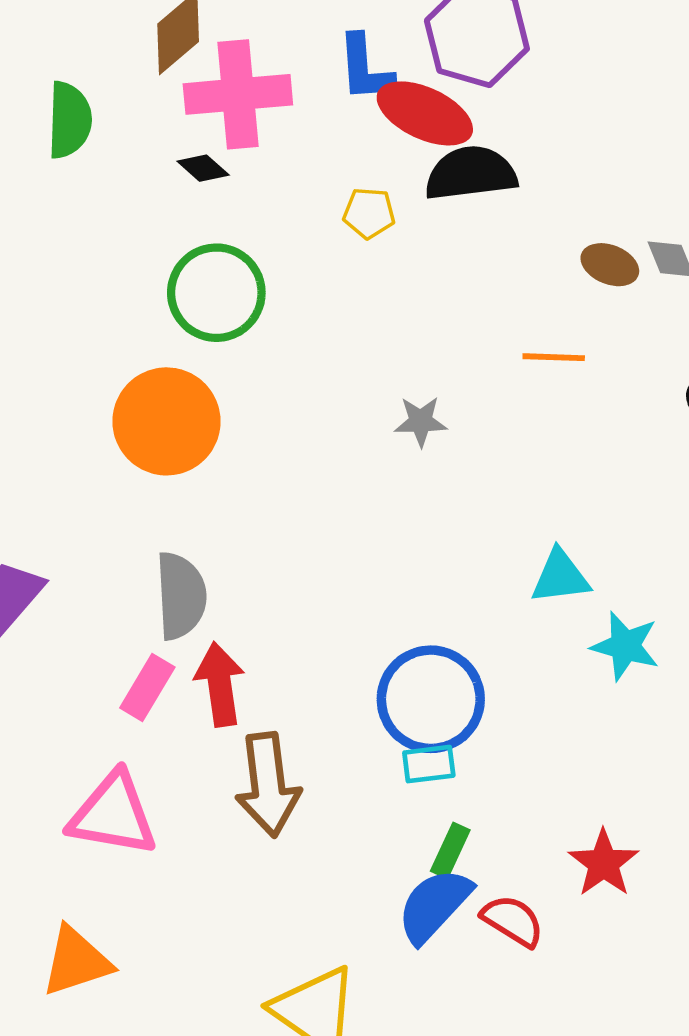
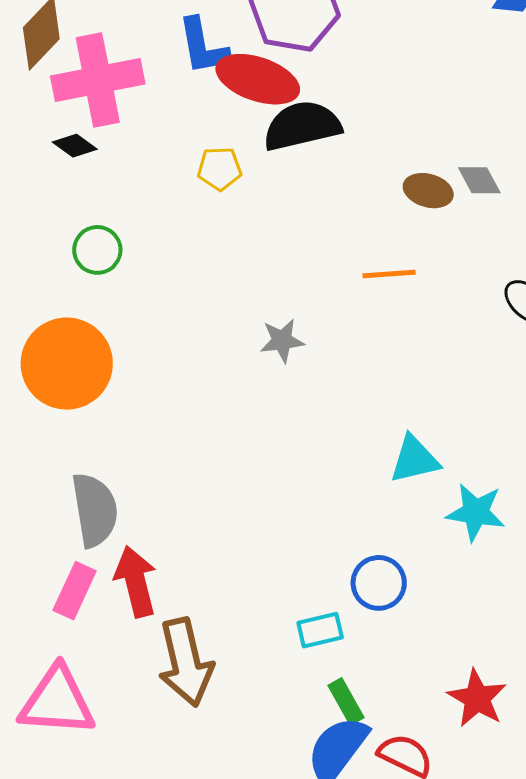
green circle: (216, 293) -> (97, 250), size x0.6
blue circle: (431, 699) -> (379, 583), moved, size x0.6
green rectangle: (450, 851) -> (346, 701), turned -48

